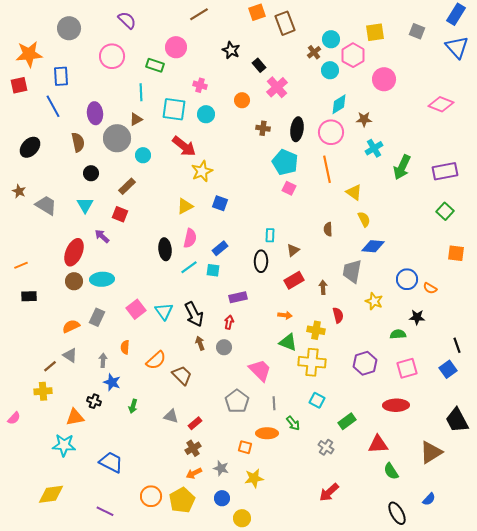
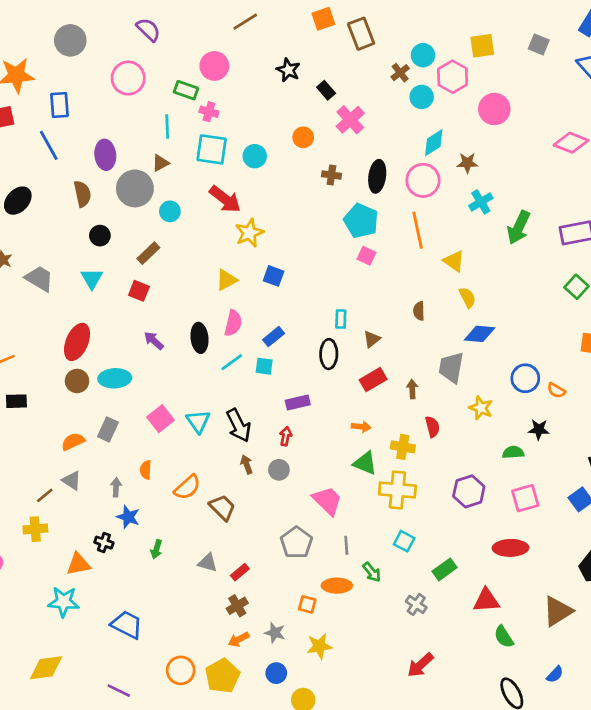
pink cross: (200, 85) -> (209, 112), moved
purple arrow: (102, 236) -> (154, 341), moved

